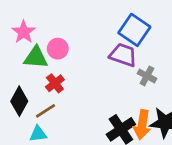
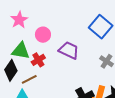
purple trapezoid: (123, 55) -> (69, 50), moved
green triangle: (36, 58) -> (21, 51), moved

